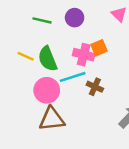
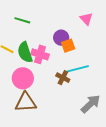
purple circle: (75, 18) -> (61, 38), moved
pink cross: (84, 55) -> (40, 54), moved
cyan line: (73, 77) -> (78, 69), moved

